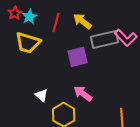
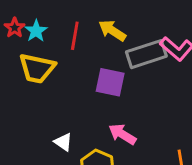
purple square: (78, 57) -> (110, 82), turned 30

